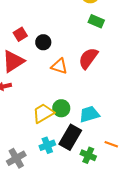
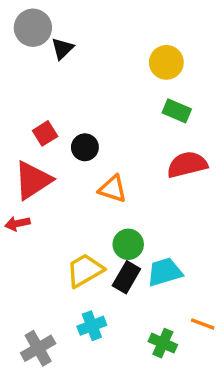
red semicircle: (88, 58) -> (187, 165), moved, turned 40
green circle: (61, 108) -> (128, 244), moved
black rectangle: (70, 137) -> (126, 277), moved, size x0.7

